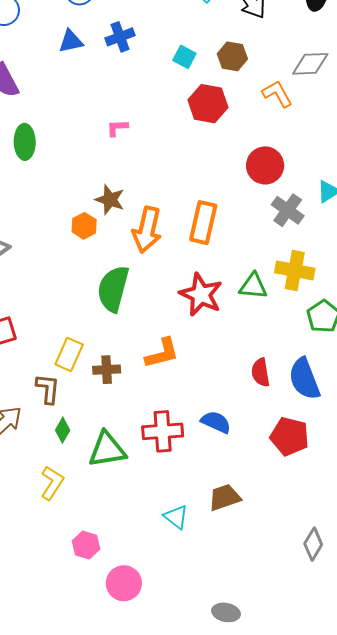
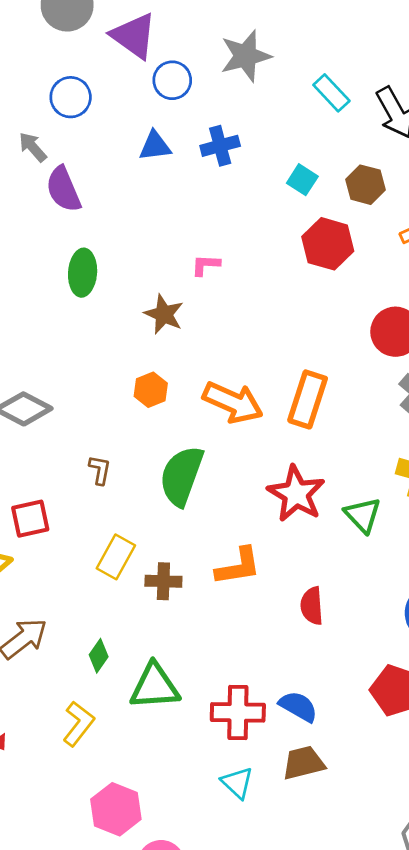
brown star: (110, 200) -> (164, 314), moved
orange arrow: (147, 230) -> (233, 402), turned -84
green triangle: (253, 286) -> (363, 515), moved, turned 36
red semicircle: (261, 372) -> (312, 606), moved
brown L-shape: (48, 389) -> (100, 470), moved, size x0.7
blue semicircle: (216, 422) -> (298, 706), moved
red cross: (163, 431) -> (238, 712), moved
pink hexagon: (86, 545) -> (116, 809), size x1.4

